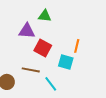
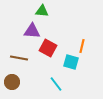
green triangle: (45, 16) -> (42, 11), moved
brown line: (31, 70) -> (19, 58), moved

